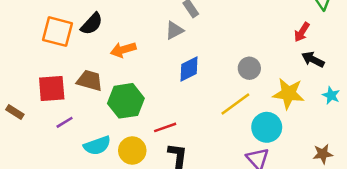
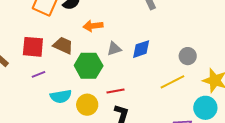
gray triangle: (174, 30) -> (114, 49), moved
cyan circle: (267, 127) -> (205, 108), moved

